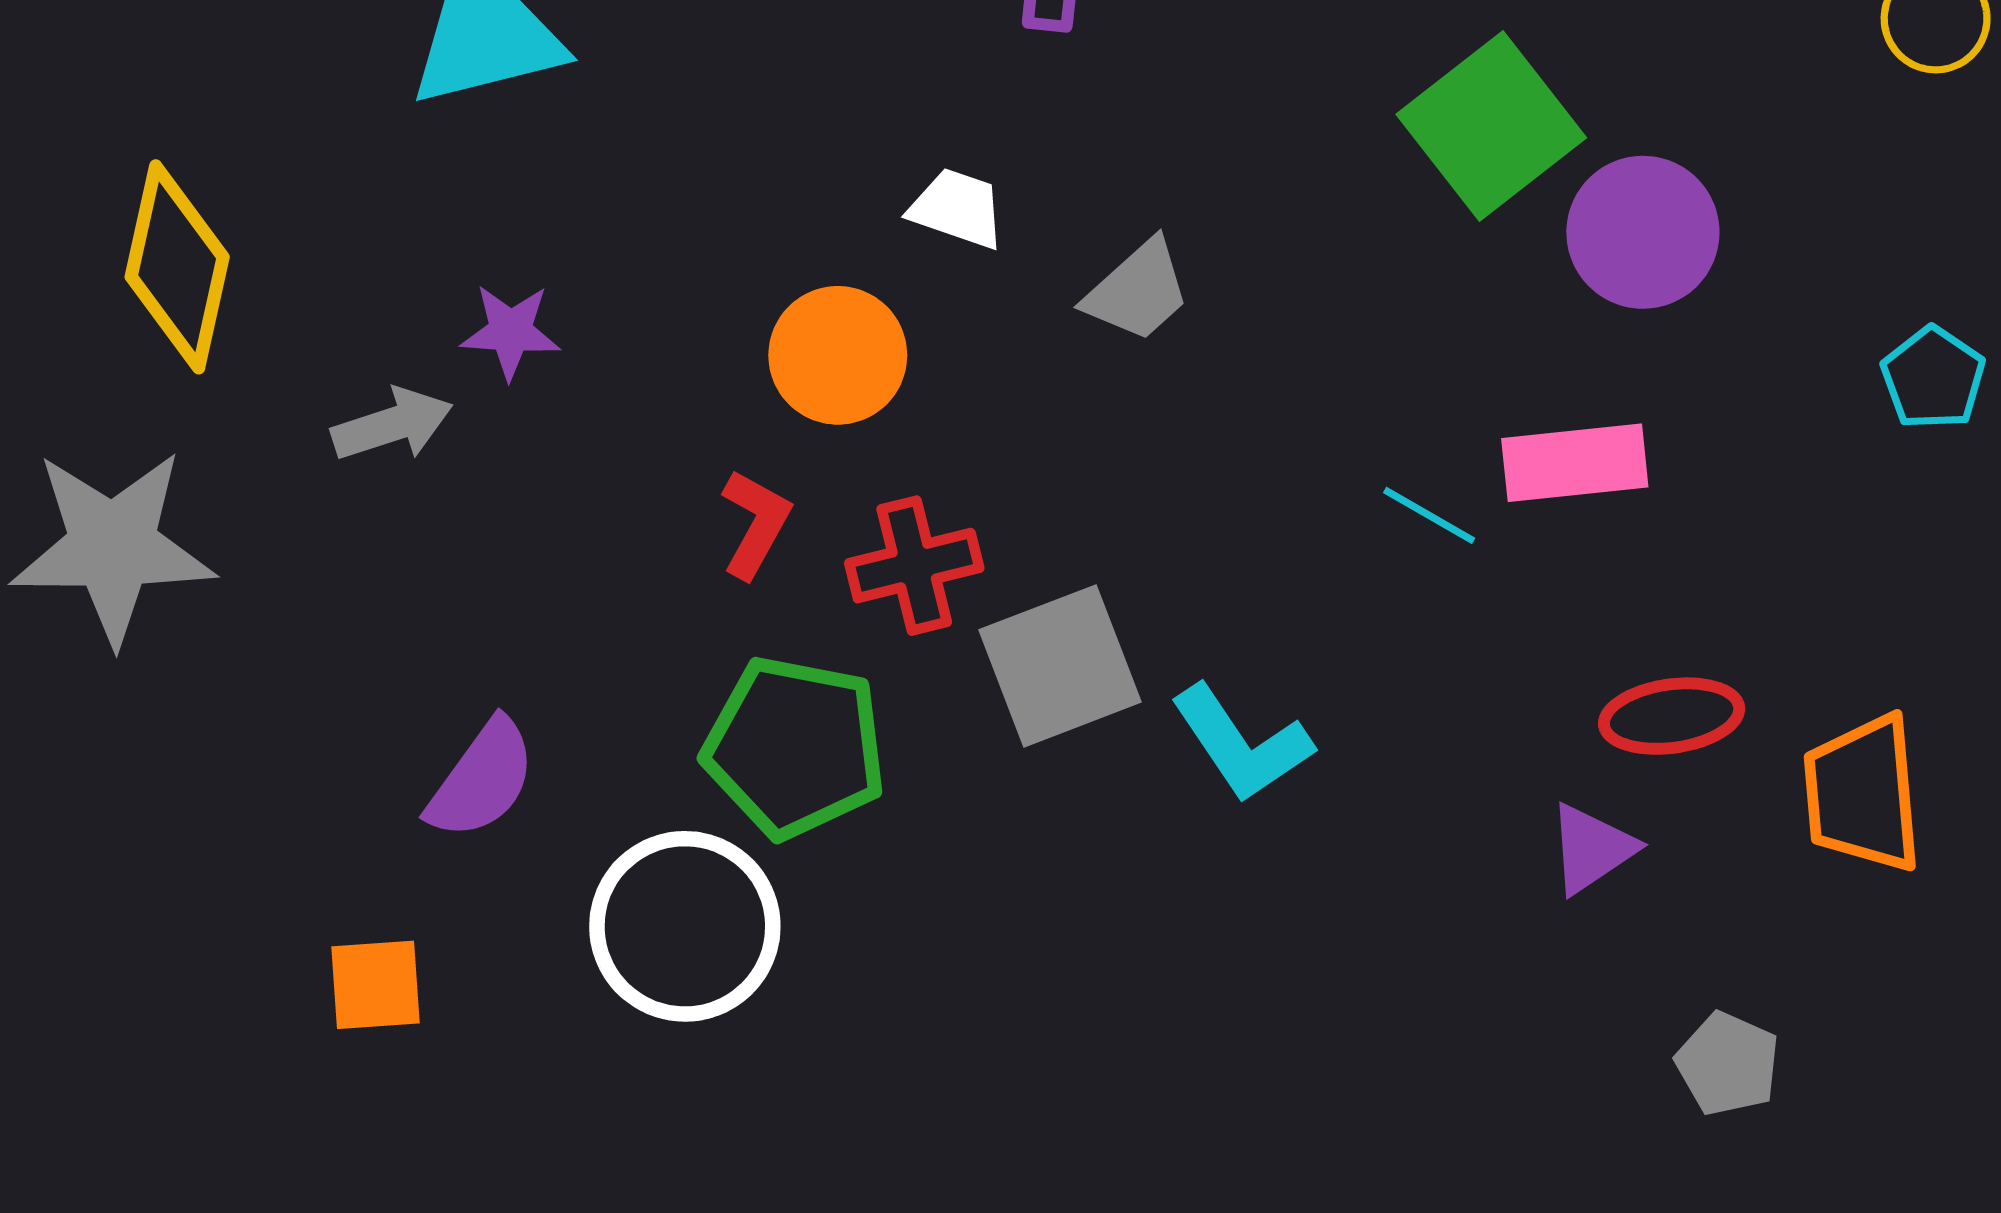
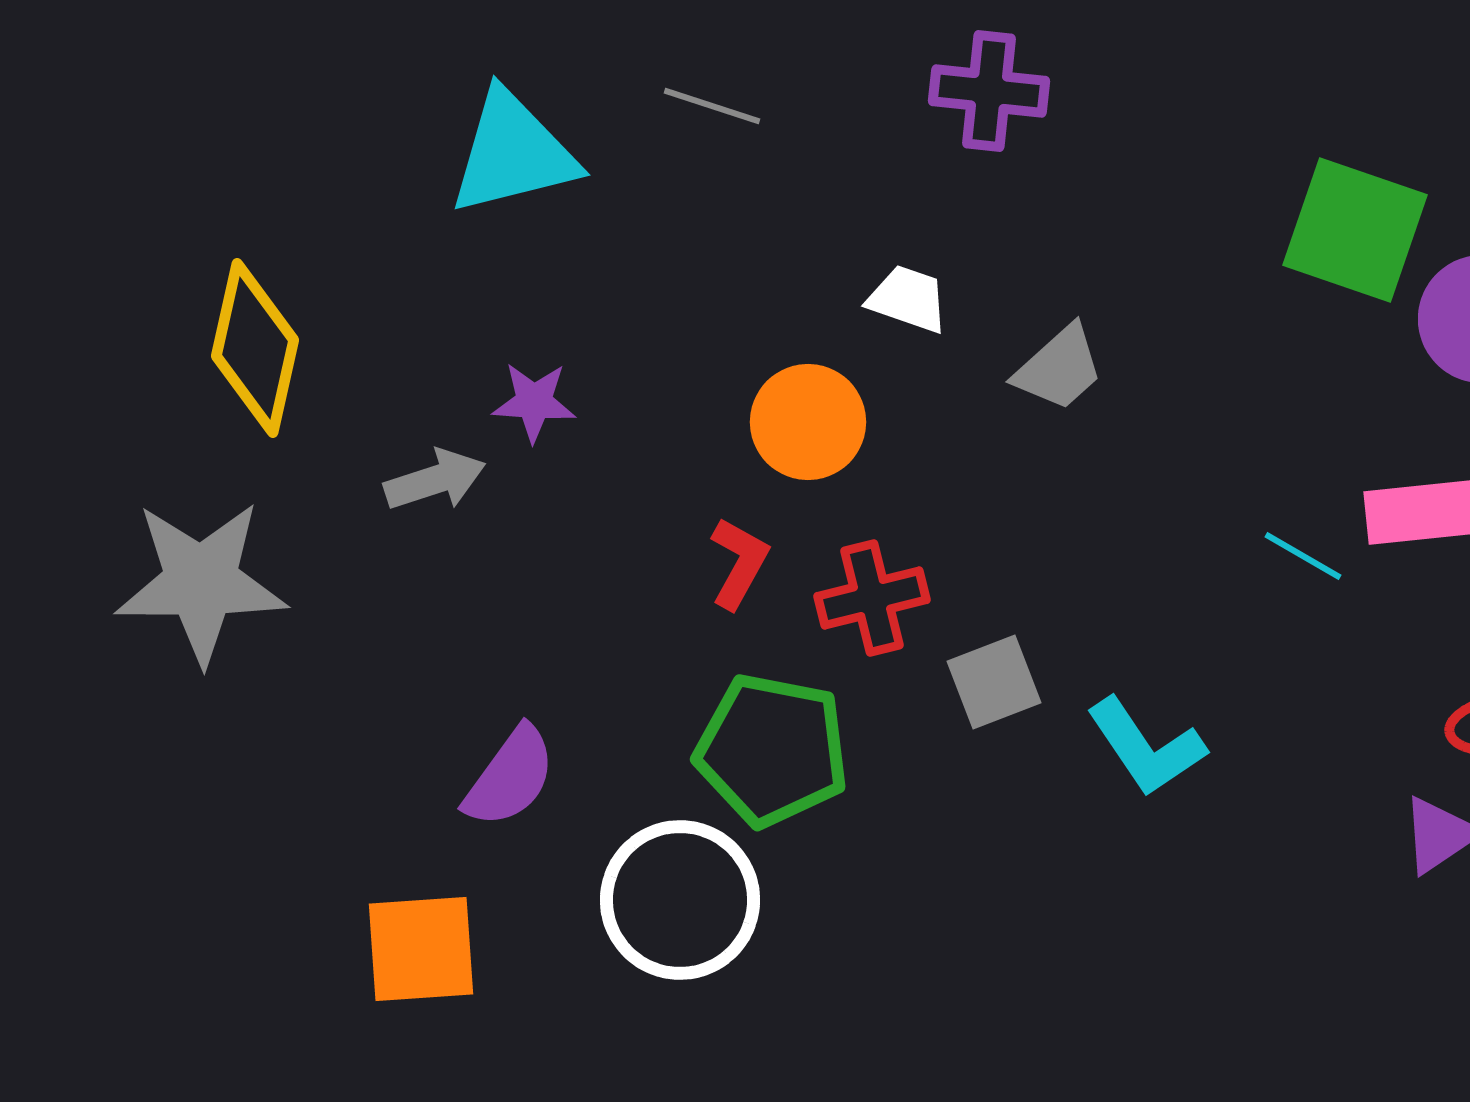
green square: (1491, 126) -> (1355, 230), turned -33
gray square: (1060, 666) -> (994, 682), size x0.7
orange square: (375, 985) -> (421, 949), size x1.4

